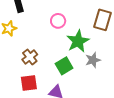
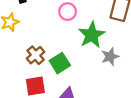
green square: (64, 66) -> (60, 63), moved

